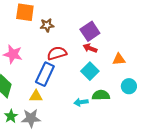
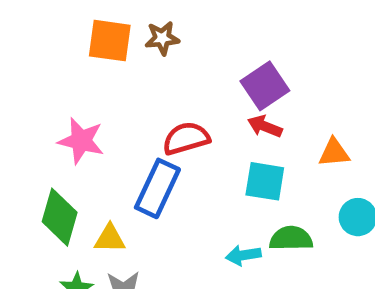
brown star: (47, 25) -> (162, 38), moved
cyan square: (90, 71) -> (265, 181), turned -36
yellow triangle: (36, 96) -> (110, 239), moved

